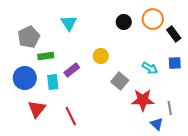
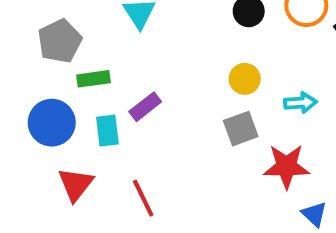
yellow circle: (101, 56) -> (245, 79), moved
cyan arrow: (150, 68) -> (300, 103), turned -35
gray square: (120, 81) -> (241, 129), turned 30

